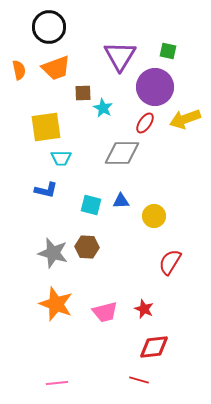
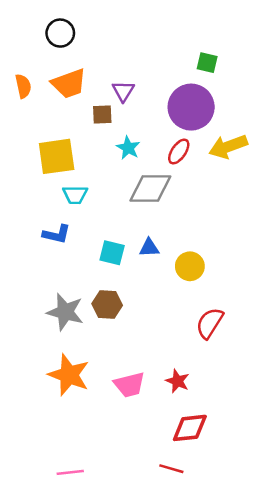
black circle: (49, 27) -> (60, 33), size x0.7
purple triangle: (120, 56) -> (123, 91), moved, size x0.6
cyan star: (103, 108) -> (128, 148), moved

